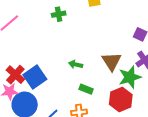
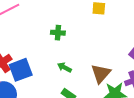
green cross: (59, 14) -> (58, 33), moved

